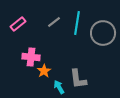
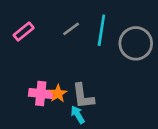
pink cross: (31, 57) -> (41, 94), moved
gray L-shape: (78, 79) -> (83, 96), moved

